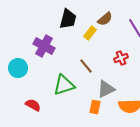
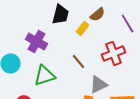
red cross: (121, 58) -> (114, 54), size x1.6
green triangle: (64, 85) -> (45, 76), moved

